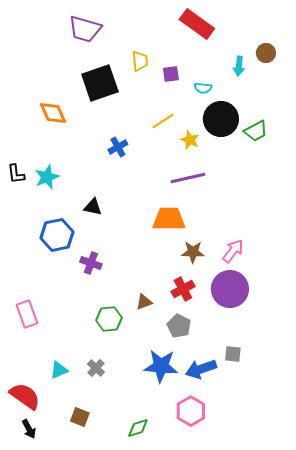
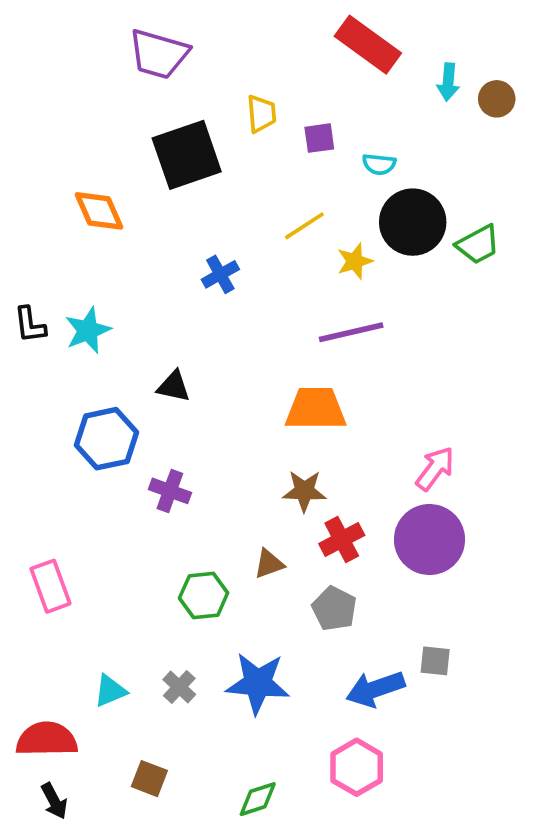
cyan arrow: (239, 66) -> (448, 82), moved
yellow star: (190, 140) -> (355, 261), turned 30
brown star: (193, 252) -> (304, 491), moved
blue star: (161, 366) -> (258, 683), moved
red semicircle: (25, 396) -> (47, 739), turned -36

